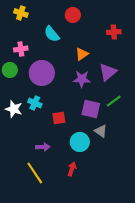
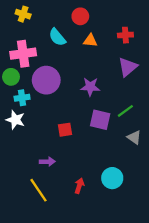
pink cross: (21, 49) -> (23, 54), size x1.6
orange triangle: (82, 54) -> (90, 41), moved, turned 40
purple triangle: (108, 72) -> (128, 67), moved
cyan cross: (35, 103) -> (22, 98), moved, turned -32
gray triangle: (101, 131) -> (134, 137), moved
cyan circle: (80, 142) -> (112, 178), moved

